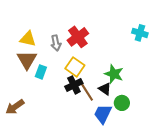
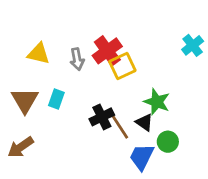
cyan cross: (140, 33) -> (193, 45), turned 35
brown triangle: (27, 60) -> (25, 100), moved
yellow square: (75, 67) -> (122, 66), moved, turned 30

